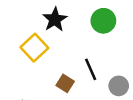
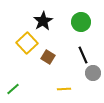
black line: (91, 69) -> (83, 55), moved
brown square: (65, 83) -> (48, 57), moved

